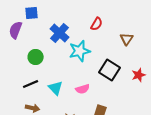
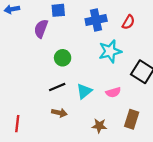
blue cross: (60, 33) -> (96, 20), moved, turned 36
cyan triangle: (56, 88) -> (84, 91), turned 35

